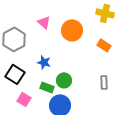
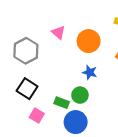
blue star: (44, 62) -> (90, 72), moved

